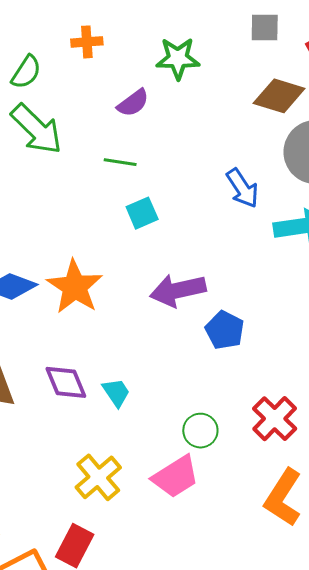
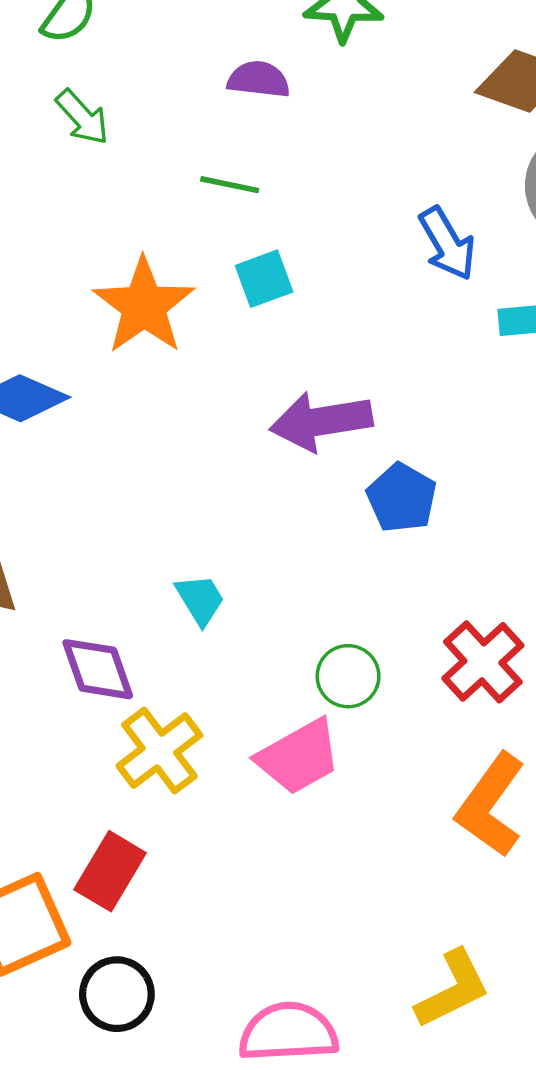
purple semicircle: (133, 103) -> (259, 79), turned -140
green arrow: (37, 129) -> (82, 117), size x0.6
orange star: (75, 287) -> (144, 306), moved
purple diamond: (66, 382) -> (98, 669), moved

